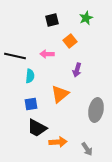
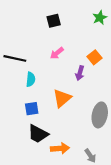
green star: (86, 18) -> (100, 18), moved
orange square: (70, 41) -> (94, 57), moved
pink arrow: (47, 54) -> (57, 53), moved, turned -40

